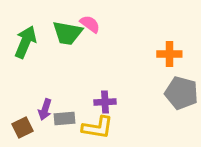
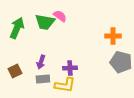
purple arrow: (45, 109) -> (41, 62), moved
brown square: (22, 127) -> (15, 71), moved

